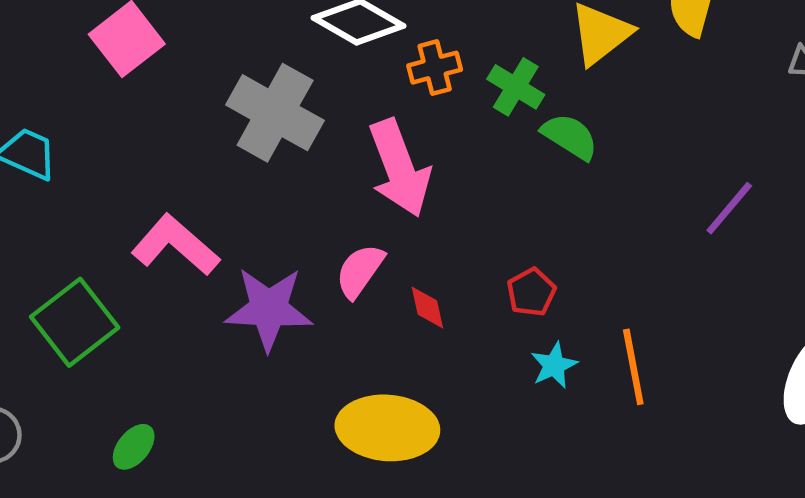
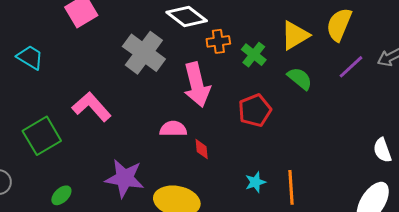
green semicircle: (570, 136) -> (300, 79), moved
purple line: (729, 208) -> (351, 67), moved
pink semicircle: (360, 271) -> (173, 129), turned 48
red pentagon: (531, 292) -> (255, 110), moved, size x1.5
purple star: (269, 309) -> (125, 178), moved

